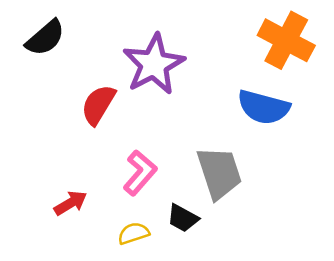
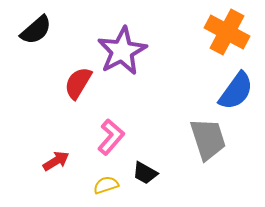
blue semicircle: (263, 107) -> (236, 91), moved, turned -69
gray trapezoid: (219, 173) -> (208, 139), moved

